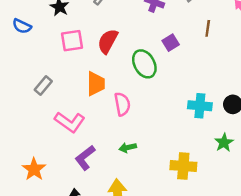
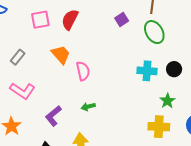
green ellipse: (144, 64) -> (154, 32), moved
orange trapezoid: (96, 84) -> (61, 55), turned -40
pink L-shape: (70, 122) -> (23, 91), moved
yellow cross: (183, 166) -> (159, 127), moved

